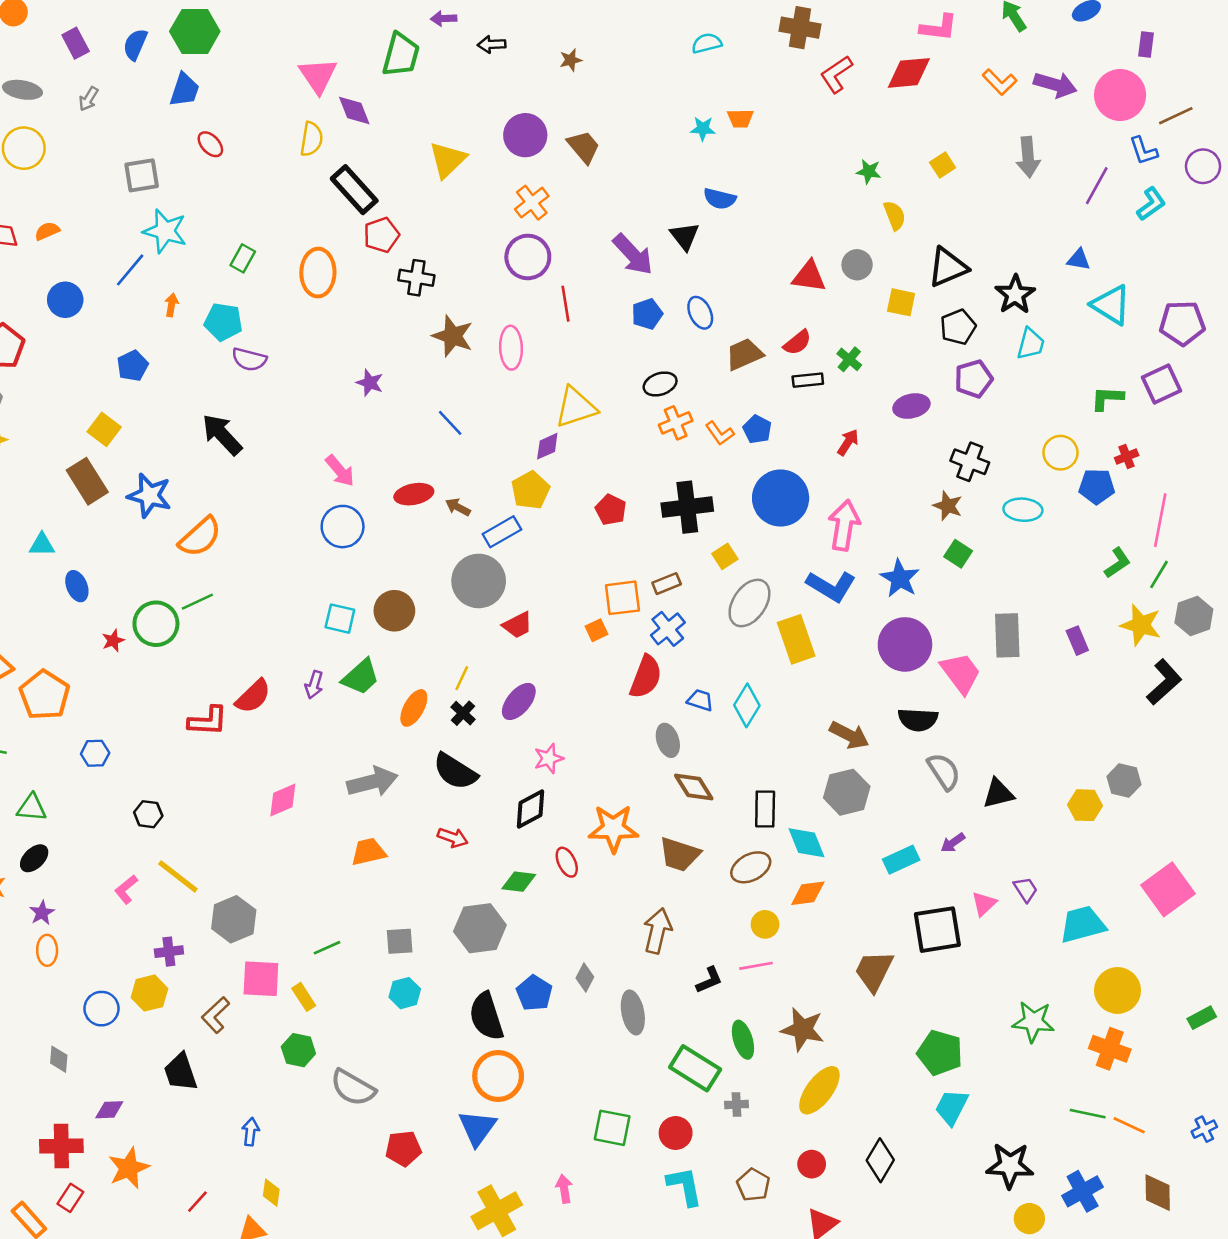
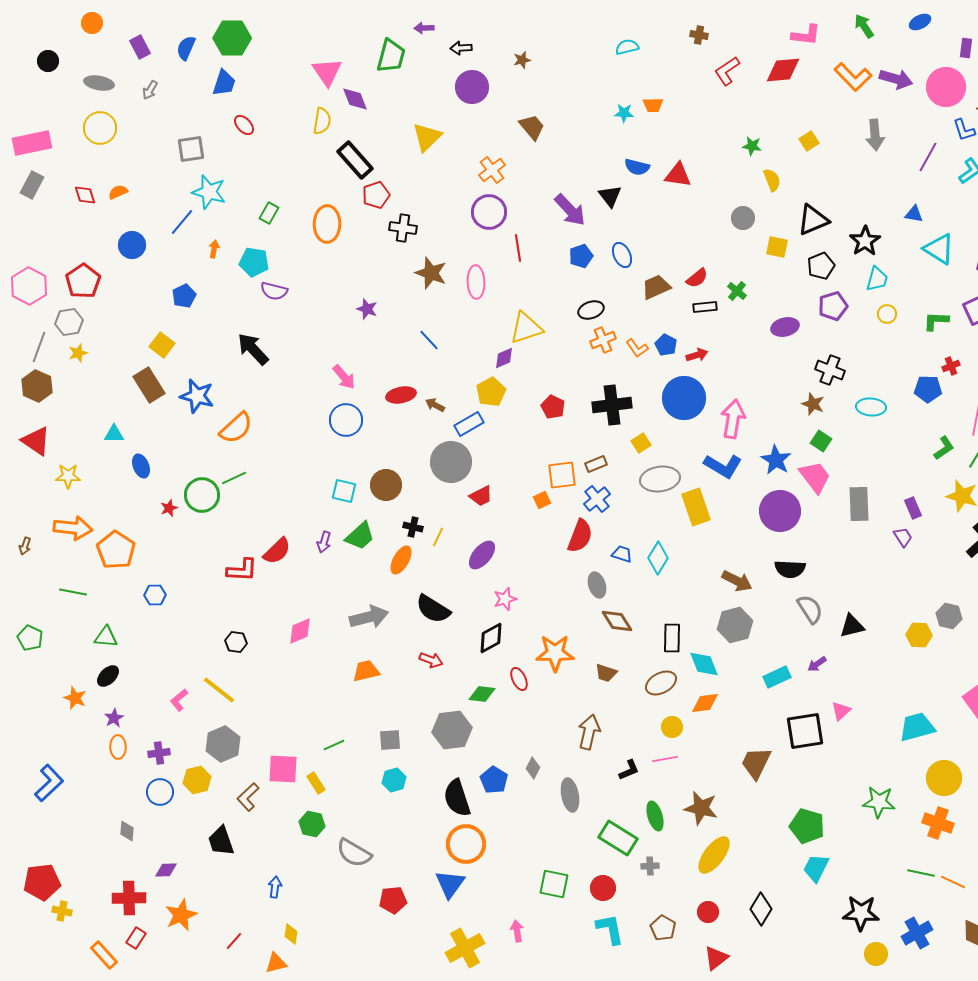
brown cross: (800, 28) -> (699, 35), size x0.6
orange L-shape: (1000, 82) -> (853, 77), size x1.4
purple circle: (525, 135) -> (472, 87), moved
red triangle: (809, 276) -> (678, 175), moved
red arrow: (848, 442) -> (697, 355), moved, turned 40
yellow circle: (1060, 453) -> (887, 314), moved, size x0.7
gray ellipse: (749, 603) -> (660, 479), turned 48
pink trapezoid: (961, 673) -> (815, 477), moved
black cross: (463, 713) -> (413, 527), moved, turned -30
black hexagon: (148, 814) -> (236, 642), moved
brown trapezoid: (679, 854) -> (606, 673), size x0.7
purple trapezoid: (1025, 889) -> (903, 537), moved
gray hexagon: (234, 919) -> (223, 744), moved
purple cross: (169, 952) -> (159, 753), moved

